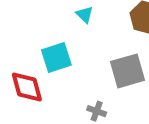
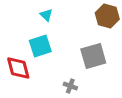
cyan triangle: (85, 15) -> (46, 15), moved

